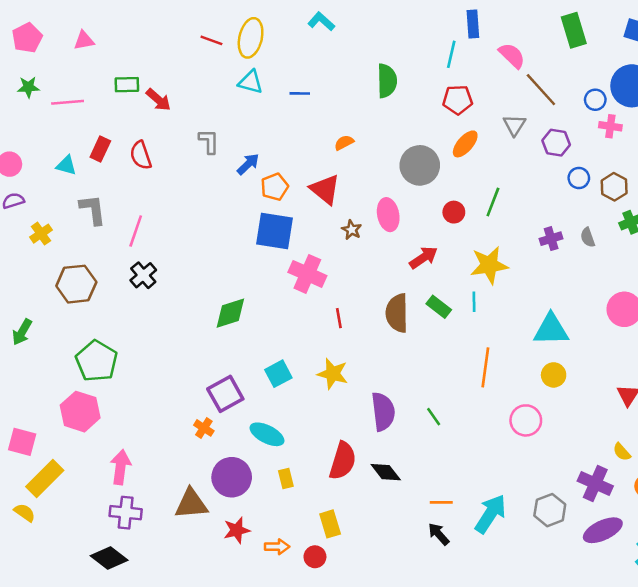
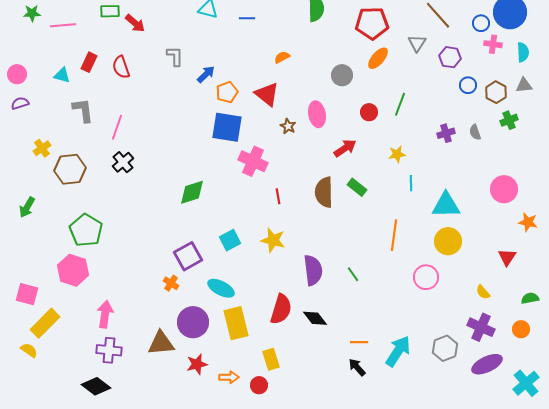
red pentagon: (458, 100) -> (372, 23), size x1.4
gray circle: (420, 165) -> (342, 75), size x0.7
yellow cross: (41, 234) -> (42, 148), moved
yellow star: (489, 265) -> (397, 154), size x0.6
cyan line: (474, 302) -> (411, 183), moved
yellow circle: (554, 375) -> (448, 241), size x1.4
yellow semicircle: (622, 452) -> (483, 292), moved
yellow rectangle: (286, 478) -> (236, 323), size x2.0

